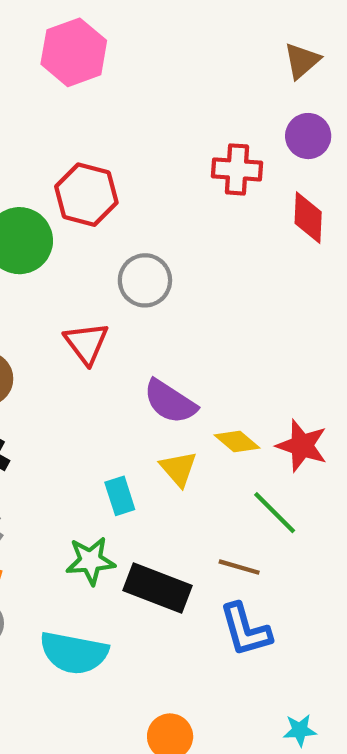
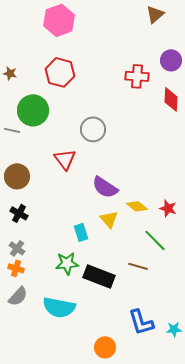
brown triangle: (302, 61) -> (155, 14), moved
red hexagon: (86, 195) -> (60, 72), moved
red star: (302, 446) -> (168, 208), size x0.7
blue L-shape: (245, 630) -> (141, 322), moved
cyan star: (300, 730) -> (174, 329), moved

